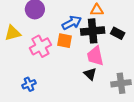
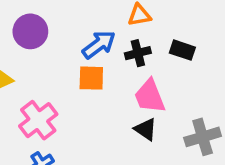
black cross: (93, 31) -> (138, 53), size x0.6
pink cross: (40, 46) -> (38, 120), moved

